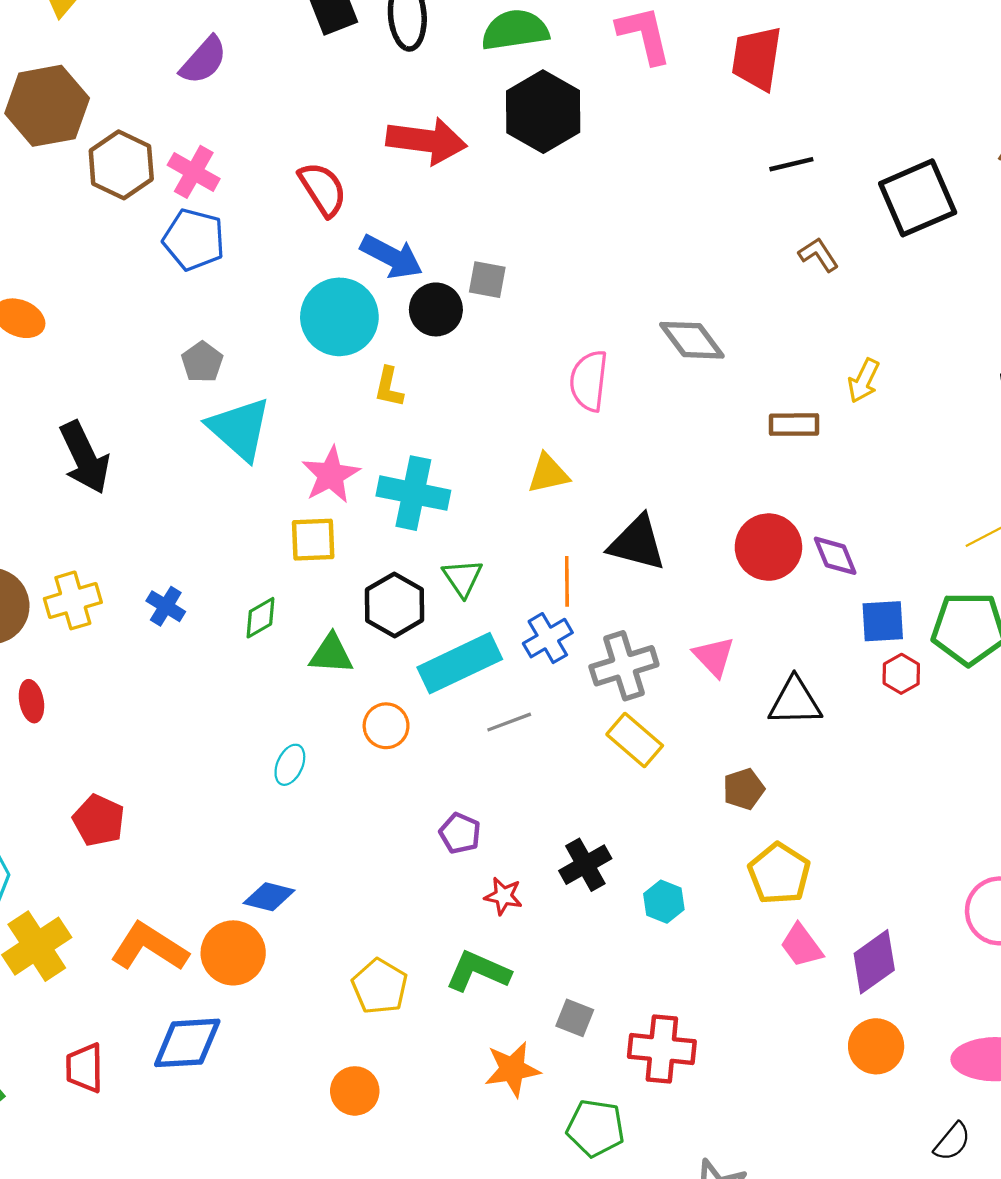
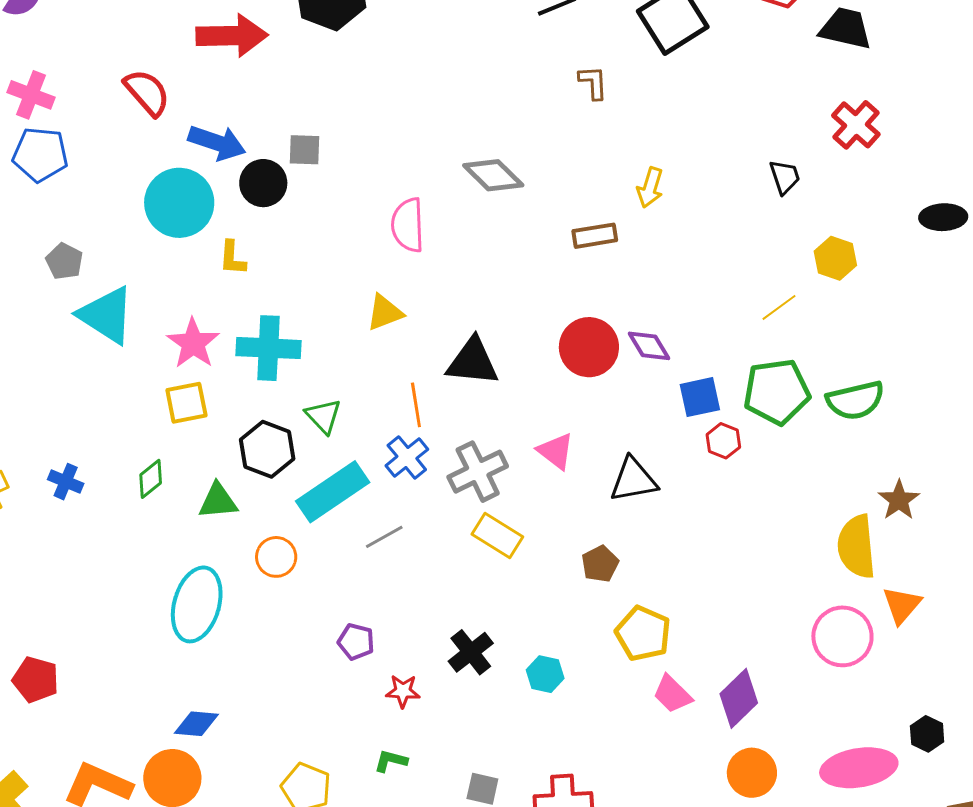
brown L-shape: (819, 255) -> (593, 83), turned 39
cyan ellipse: (290, 765) -> (197, 604), size x2.0
green L-shape: (478, 971) -> (391, 761), size x0.6

